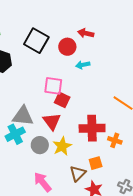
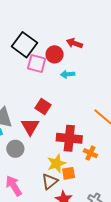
pink square: (53, 86) -> (37, 64), moved
yellow star: (62, 146) -> (56, 163), moved

